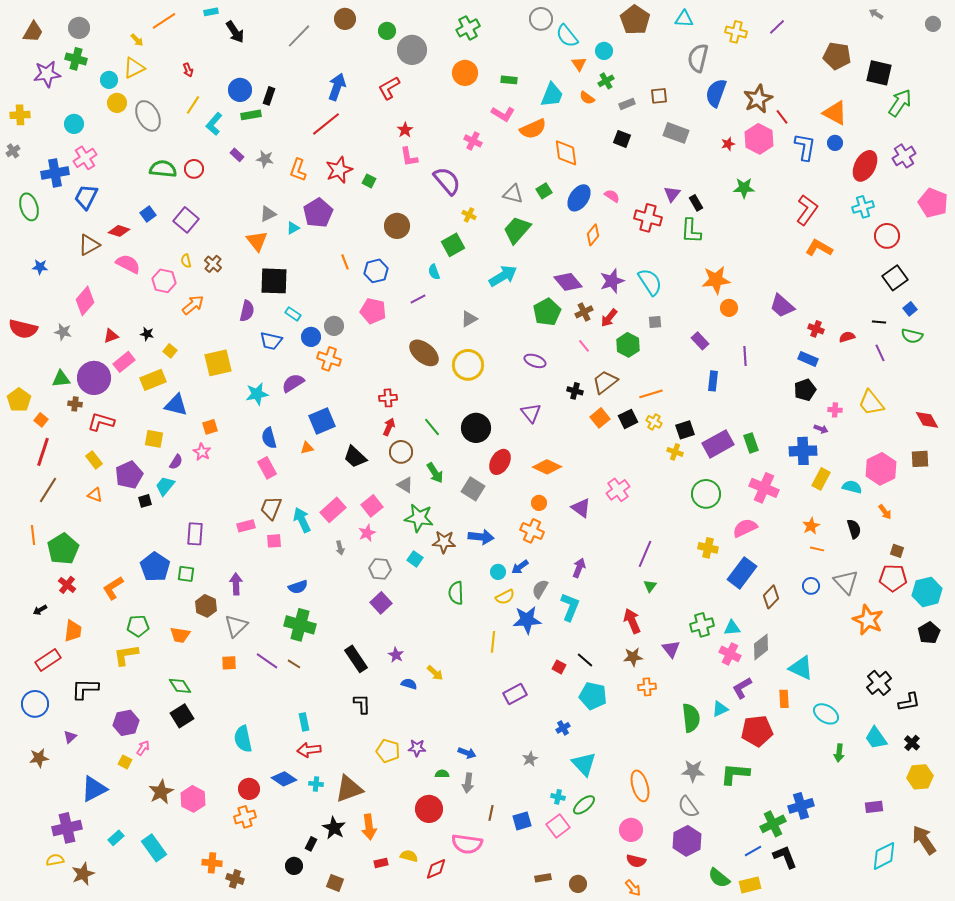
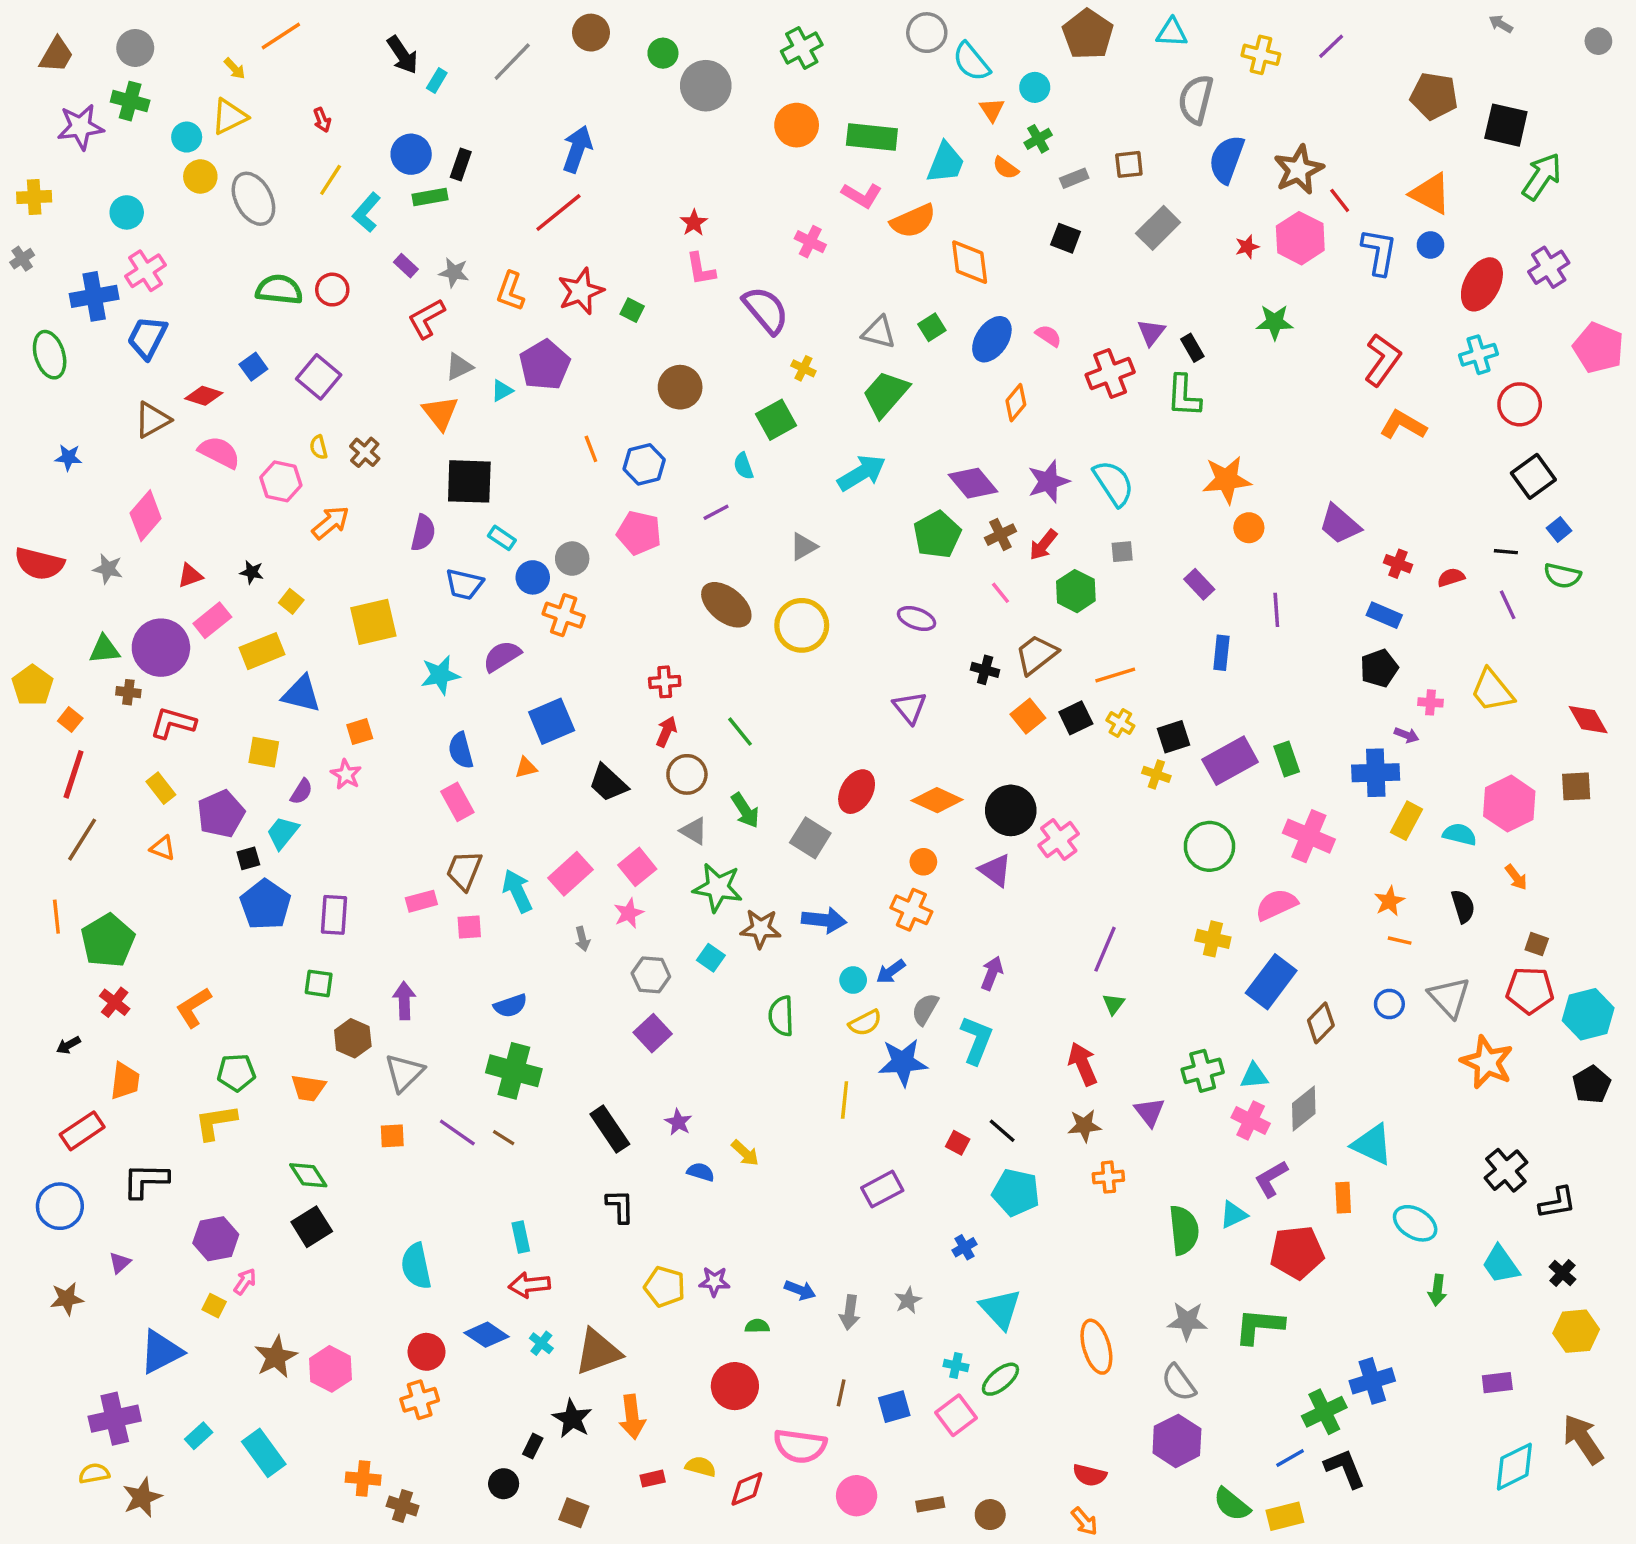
cyan rectangle: (211, 12) -> (437, 81), moved, turned -48
green rectangle: (509, 80) -> (872, 137), size x1.8
red L-shape: (389, 88) -> (427, 319), moved
gray rectangle: (676, 133) -> (1158, 228), turned -65
red cross: (648, 218) -> (1110, 374), turned -36
black circle: (476, 428) -> (1011, 810), moved
blue pentagon: (155, 567) -> (265, 905), moved
gray arrow: (468, 783) -> (850, 1312), moved
cyan cross: (316, 784) -> (541, 1343), turned 32
pink circle: (631, 830) -> (857, 1496), moved

